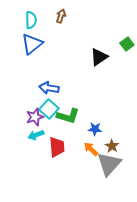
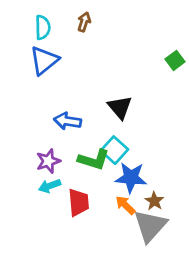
black triangle: (99, 57) -> (120, 107), moved, turned -36
cyan square: (49, 109) -> (114, 150), moved
blue star: (95, 129) -> (131, 178), size x1.6

